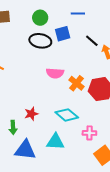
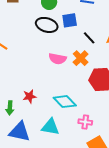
black line: (92, 41) -> (89, 38), moved
orange cross: (77, 83) -> (81, 58), moved

